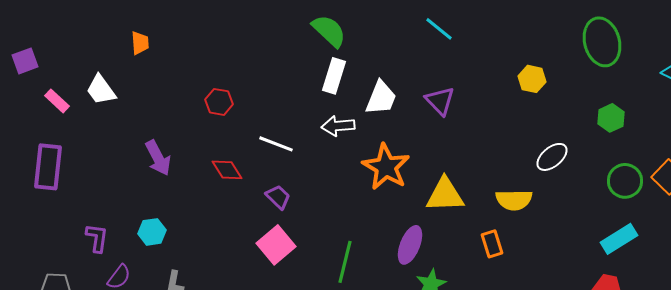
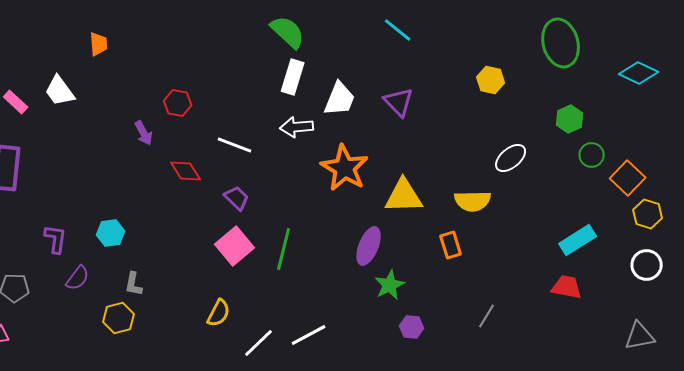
purple arrow: (158, 158) -> (144, 133), moved, size x0.7
green circle: (625, 181) -> (592, 155), moved, size x0.7
green line: (345, 262) -> (284, 249), moved

